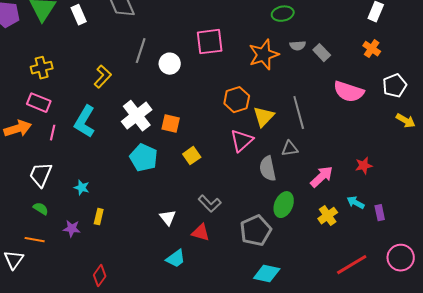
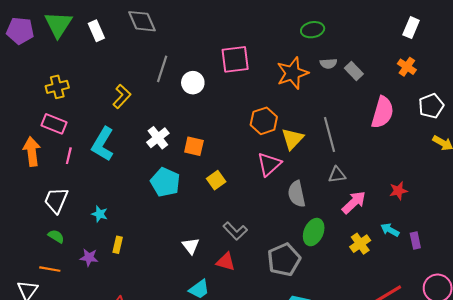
pink semicircle: (349, 92) -> (382, 112), turned -92
white cross: (137, 116) -> (158, 138), size x0.7
orange arrow: (18, 129) -> (32, 152), turned -80
gray triangle: (290, 149) -> (337, 175), moved

